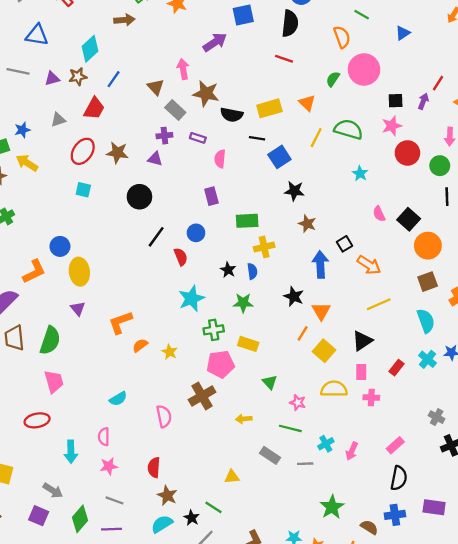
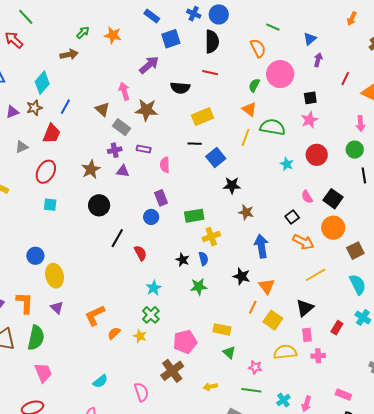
purple arrow: (423, 101) -> (318, 60), moved
orange triangle: (307, 103) -> (249, 109), moved
black semicircle: (232, 115) -> (180, 88), moved
brown star: (117, 153) -> (91, 169), moved, turned -30
red circle: (407, 153) -> (317, 155), moved
purple triangle: (155, 159) -> (123, 171), moved
blue circle: (196, 233) -> (151, 217), moved
black square: (345, 244) -> (292, 217), moved
orange circle: (428, 246) -> (333, 228), moved
orange L-shape: (34, 272) -> (25, 303), moved, turned -55
cyan star: (191, 299) -> (154, 288), size x0.7
green cross: (214, 330) -> (151, 315), moved, turned -30
yellow rectangle: (248, 344) -> (222, 329), moved
pink rectangle: (395, 445) -> (343, 395), turned 70

